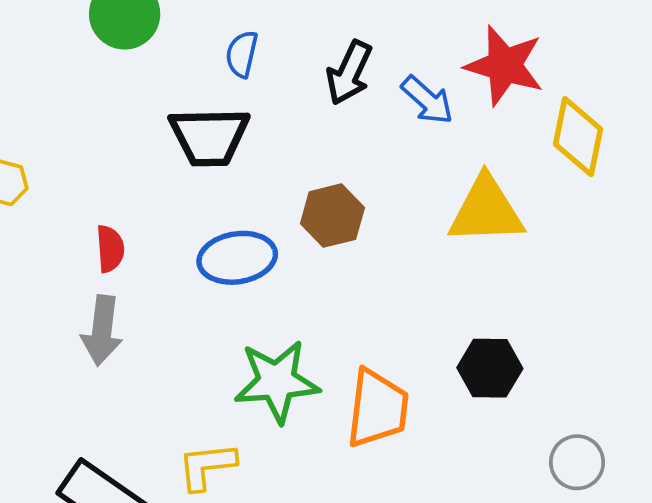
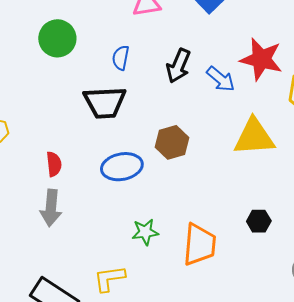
black hexagon: (490, 368) -> (259, 221), size x0.7
green star: (277, 381) -> (145, 232), size x0.6

